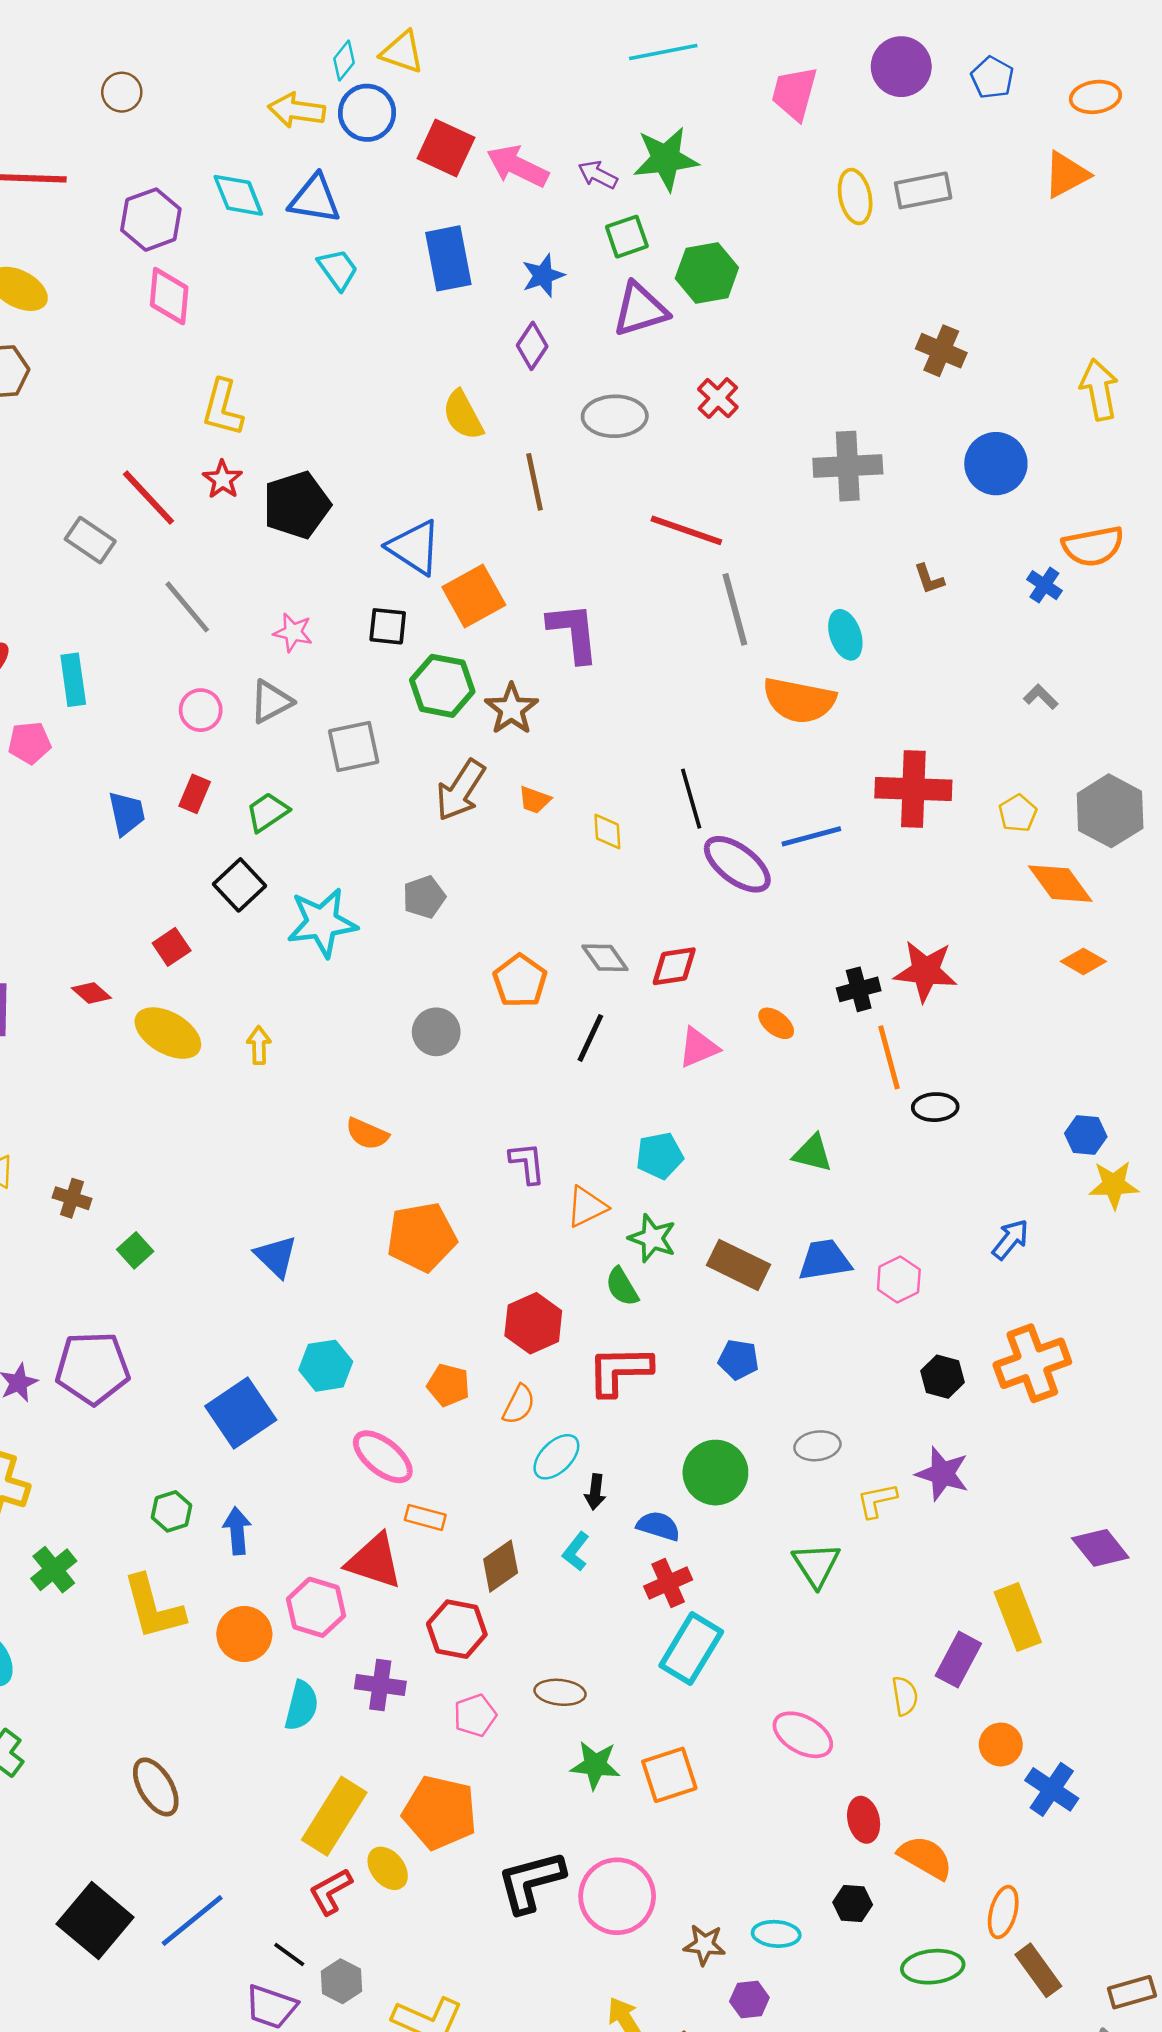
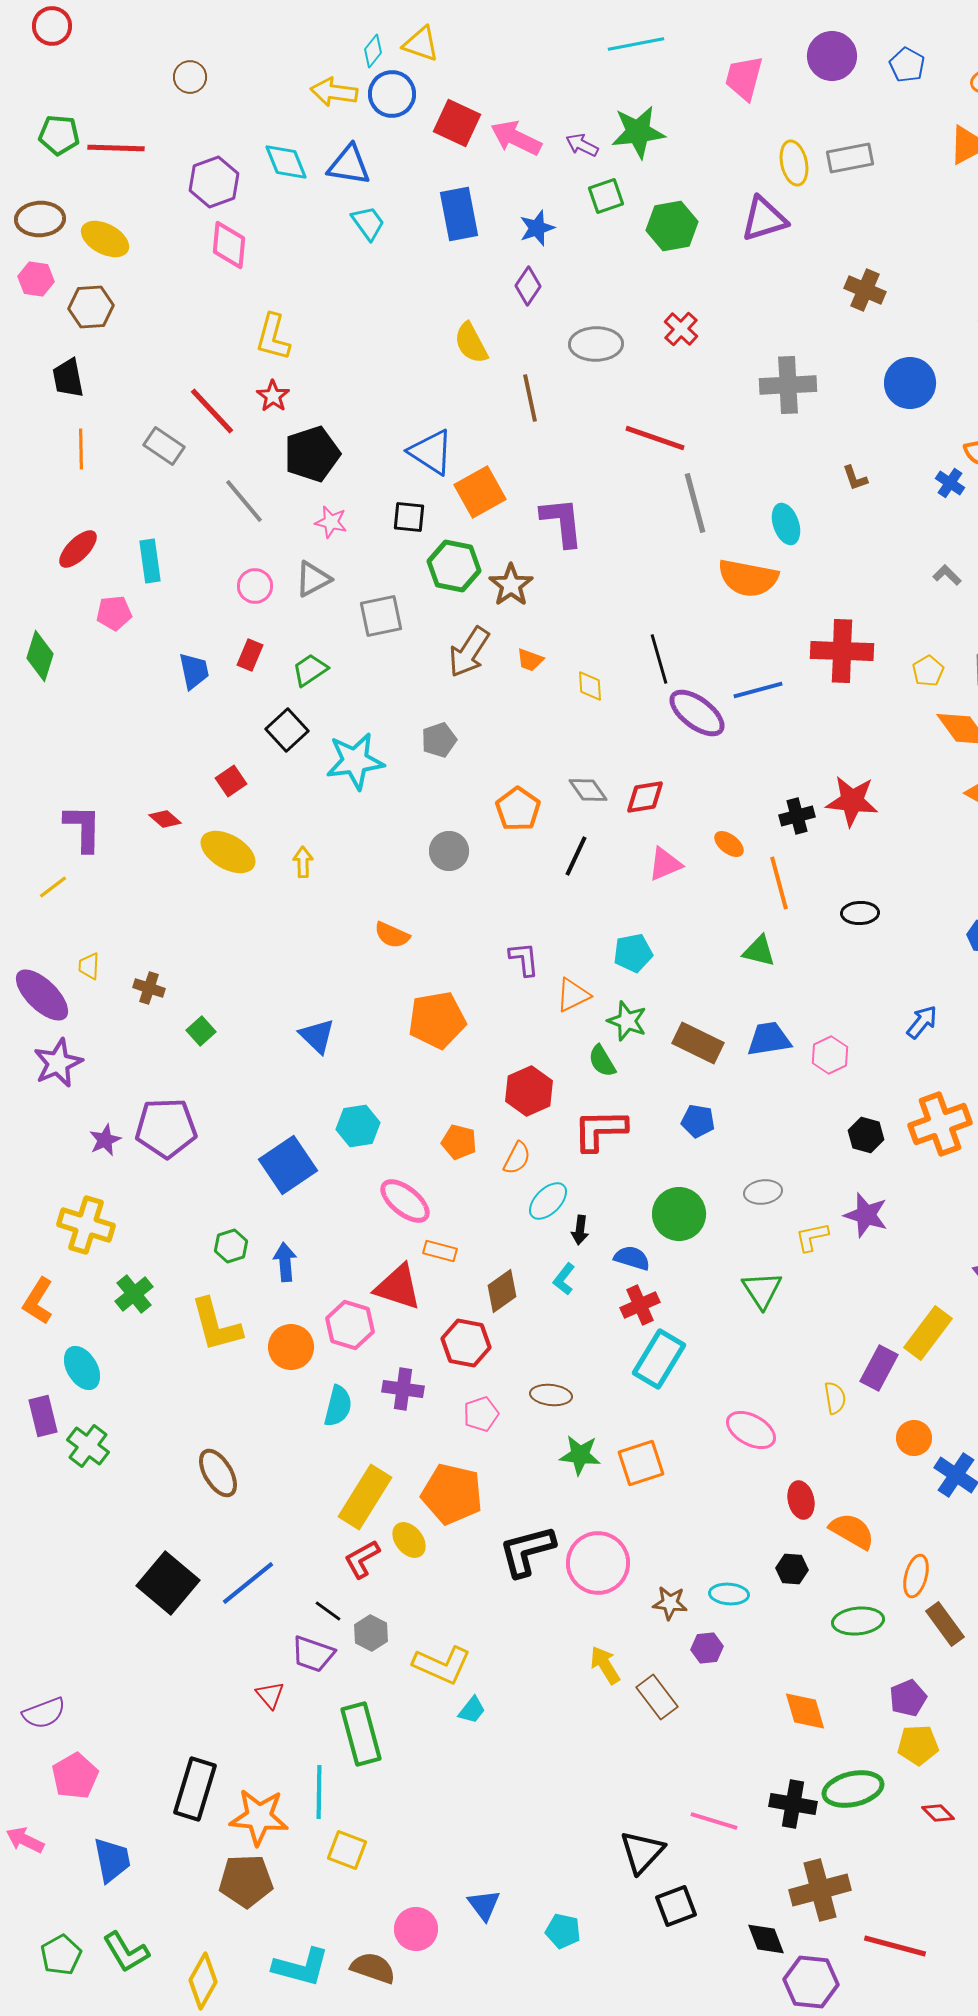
purple triangle: (640, 309) -> (764, 219), moved
black pentagon: (297, 505) -> (312, 454), moved
orange line: (889, 1057) -> (779, 883), moved
yellow rectangle: (1018, 1617) -> (928, 1333), turned 58

